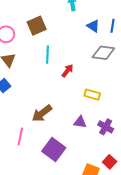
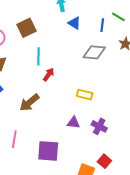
blue triangle: (93, 26) -> (74, 23), moved
red arrow: (67, 71) -> (49, 75), moved
brown arrow: (42, 113) -> (29, 103), moved
purple square: (54, 150) -> (48, 151), turned -30

